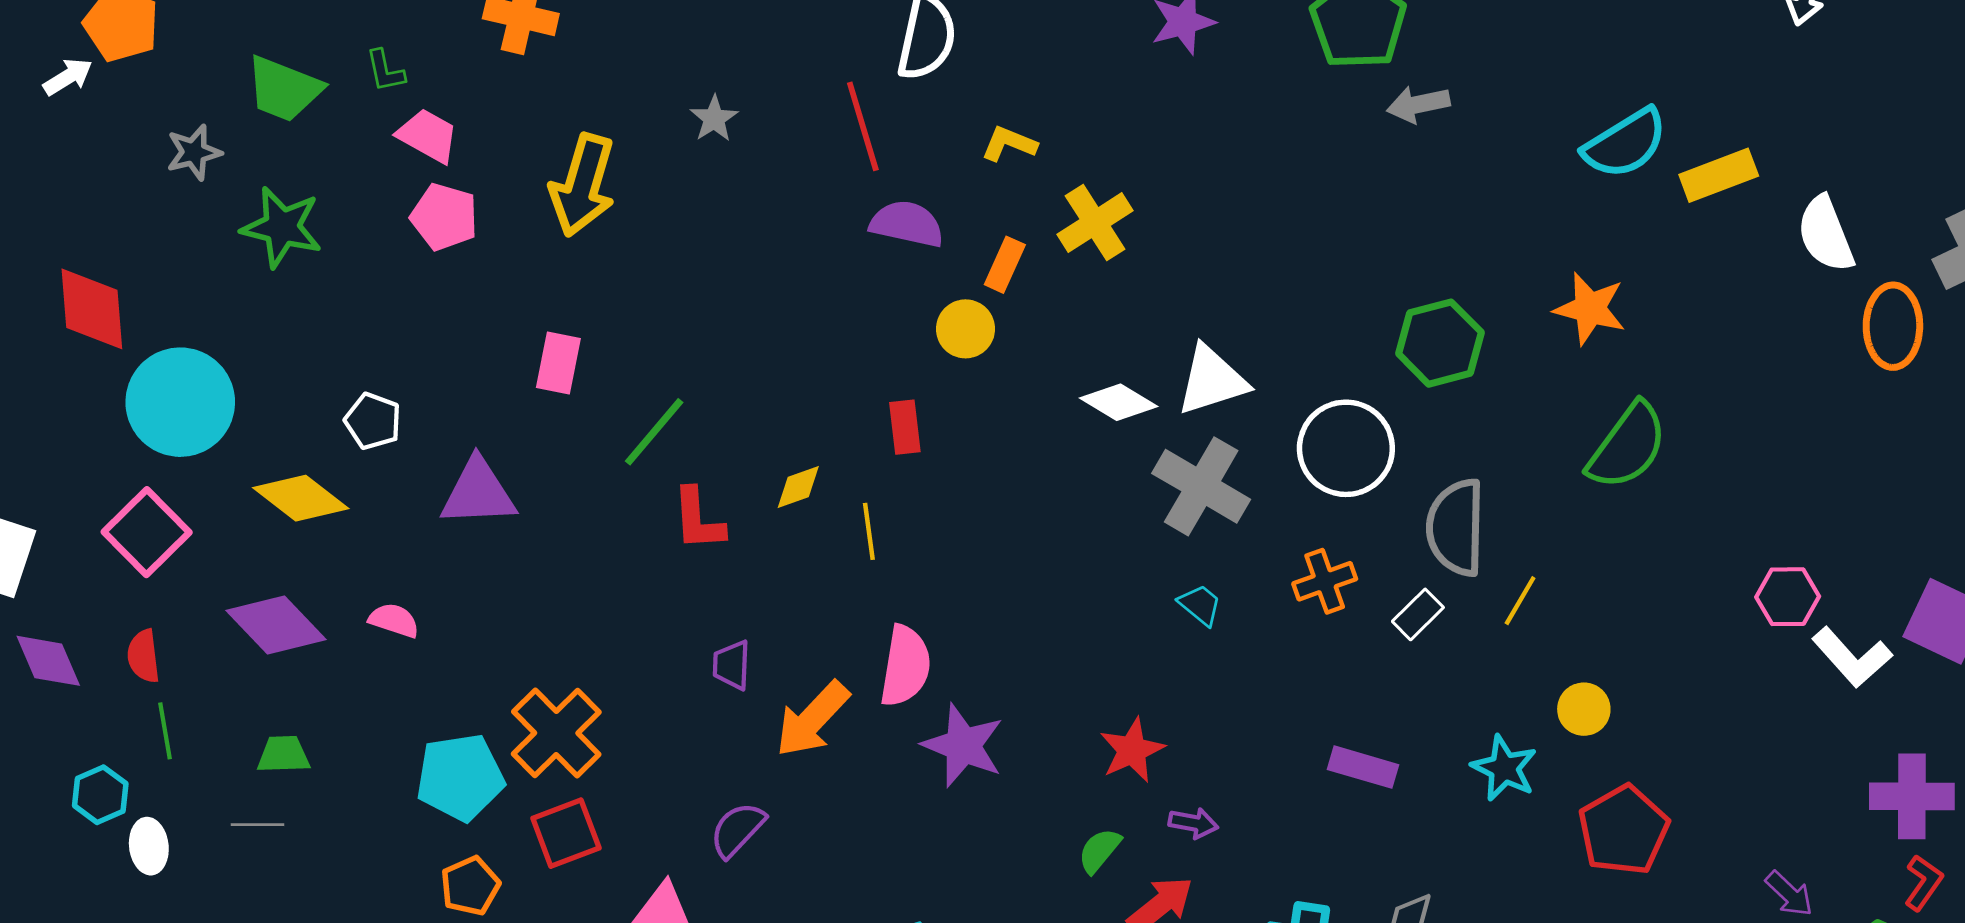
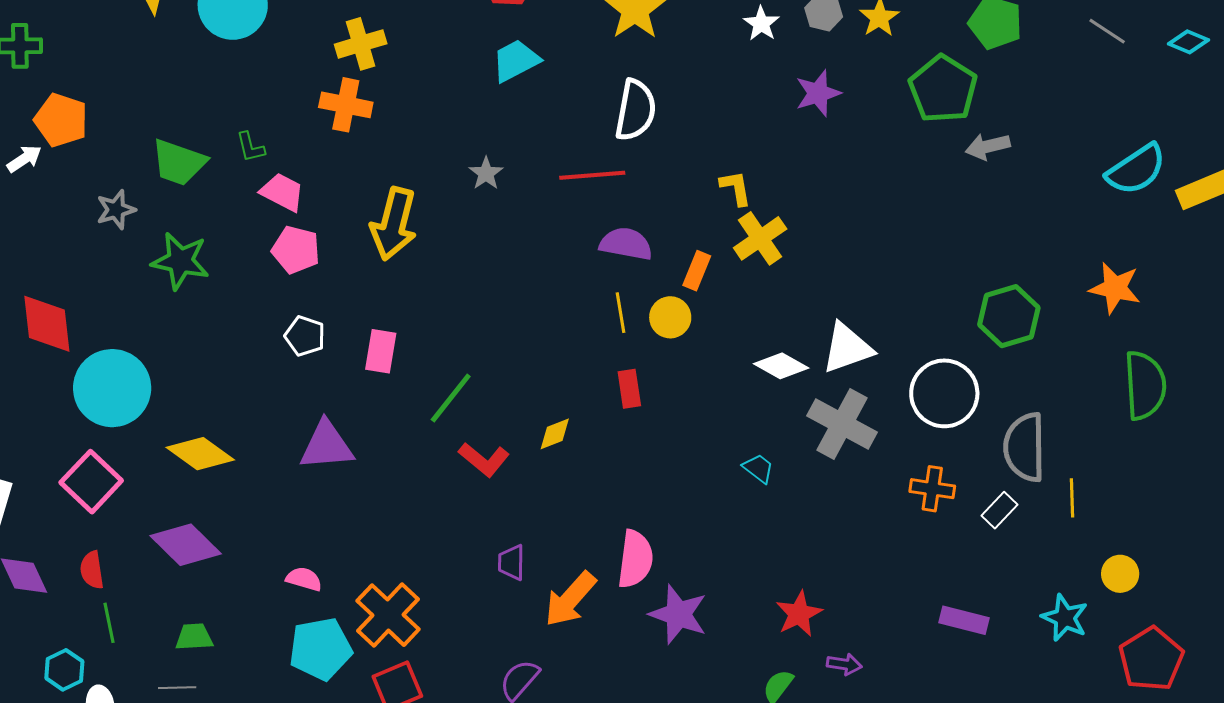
red line: (863, 126) -> (592, 175), turned -76
yellow L-shape: (1009, 144) -> (736, 188), moved, turned 60
white pentagon: (373, 421) -> (305, 336), moved
green semicircle: (1627, 446) -> (1145, 385), turned -38
red L-shape: (698, 519) -> (484, 459), turned -45
yellow line: (869, 531) -> (620, 313), moved
orange cross: (1325, 581) -> (932, 489), turned 30
yellow line: (1520, 601) -> (1072, 498), turned -30
cyan trapezoid: (1200, 605) -> (758, 468), moved
pink semicircle: (394, 620) -> (304, 579), moved

